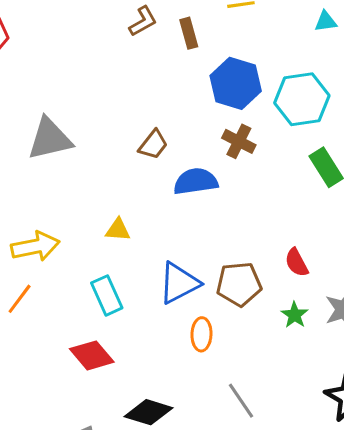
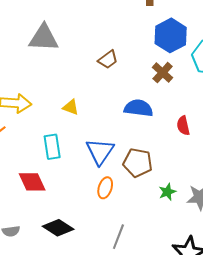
blue semicircle: (196, 181) -> (138, 108), moved
red semicircle: (297, 263) -> (183, 126), moved
blue triangle: (179, 283) -> (100, 151), turned -44
gray line: (241, 401) -> (118, 237), turned 40

